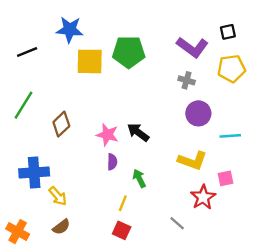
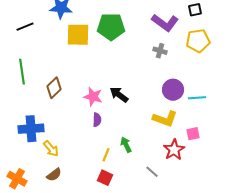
green line: (24, 105) -> (22, 72), turned -40
purple circle: (198, 113) -> (173, 90), moved
green arrow: (139, 178) -> (126, 145), moved

